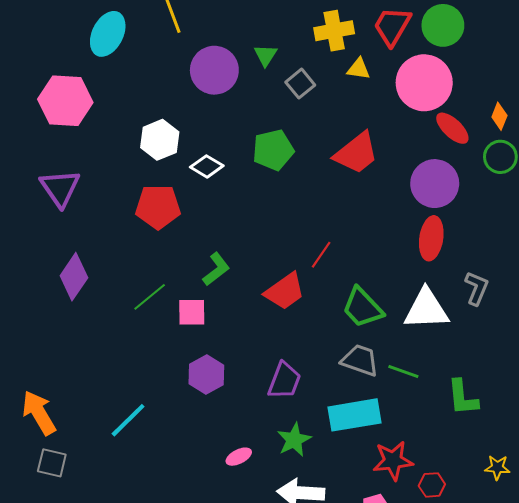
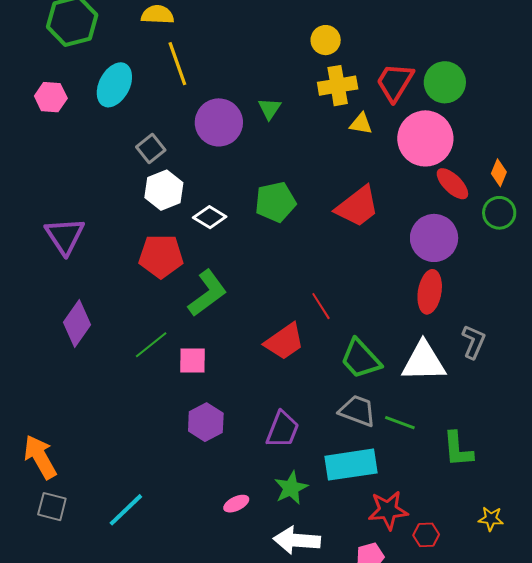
gray square: (300, 84) -> (151, 149), moved
pink hexagon: (65, 101) -> (51, 97), moved, size x0.6
red line: (321, 255) -> (321, 306), turned -68
green L-shape: (216, 269) -> (207, 293), moved, size x1.4
cyan line: (128, 420) -> (126, 510), moved

